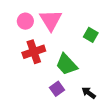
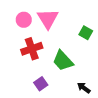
purple square: (57, 89) -> (41, 84), moved

